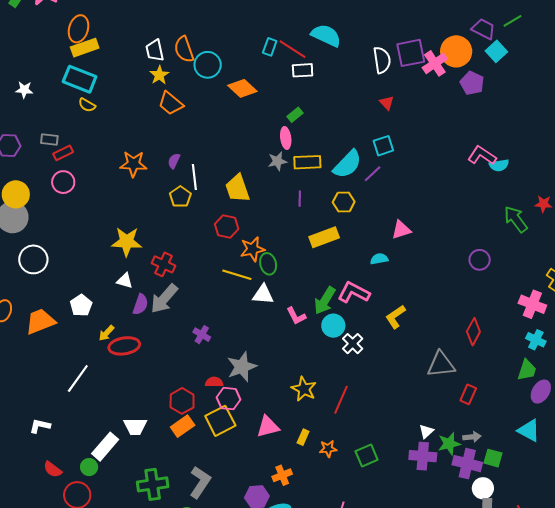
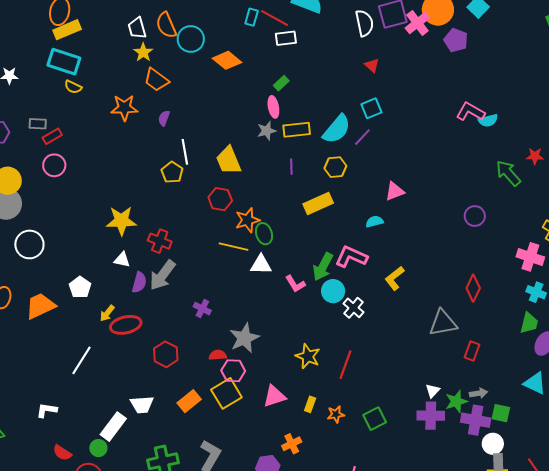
purple semicircle: (174, 161) -> (164, 118), moved
orange star: (133, 164) -> (124, 108), moved
red hexagon: (182, 401) -> (166, 354), moved

